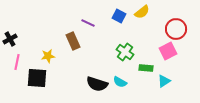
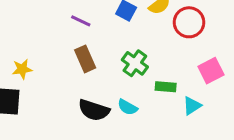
red circle: (176, 29) -> (189, 22), moved
brown rectangle: (73, 41) -> (85, 59), moved
pink square: (168, 51) -> (211, 71), moved

